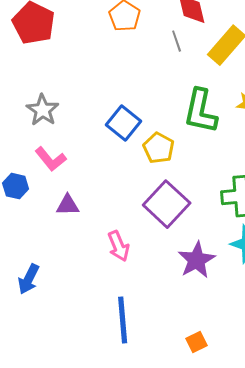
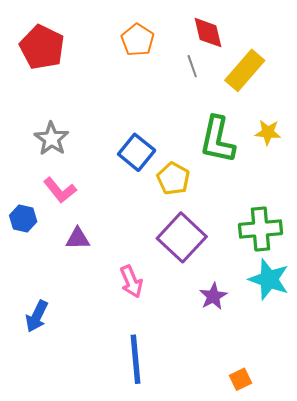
purple star: (197, 260) -> (213, 296), size x0.7
orange square: (197, 342) -> (241, 379), moved

